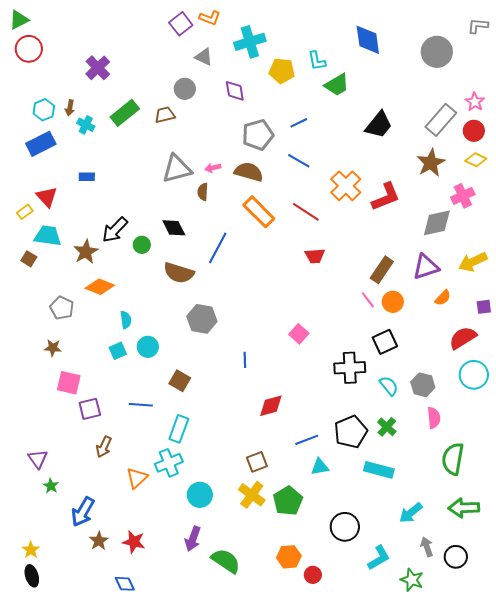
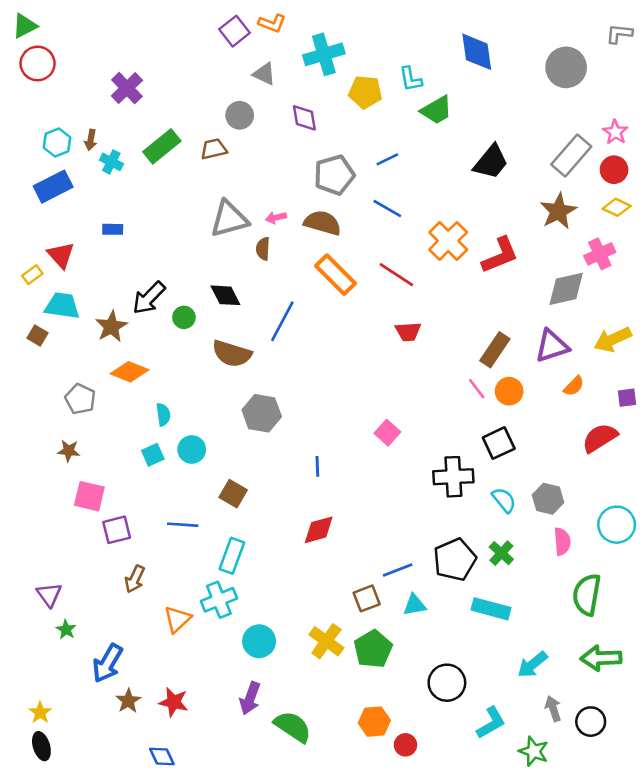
cyan circle: (474, 375) -> (617, 525), moved
red diamond: (271, 406) -> (319, 530), moved
brown square: (257, 462) -> (367, 598), moved

